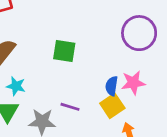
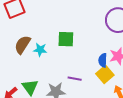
cyan star: (16, 86) -> (40, 50), moved

